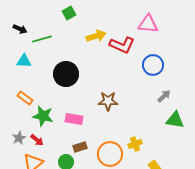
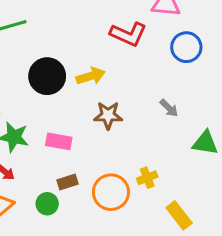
yellow arrow: (96, 36) -> (91, 76), moved
blue circle: (153, 65) -> (186, 47), moved
gray arrow: (164, 96) -> (169, 108), moved, turned 88

